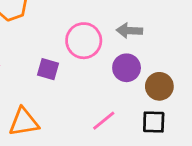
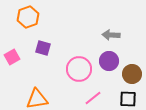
pink circle: (84, 41) -> (79, 69), moved
purple square: (48, 69) -> (43, 48), moved

